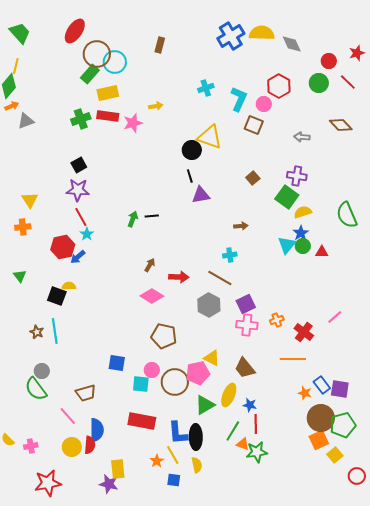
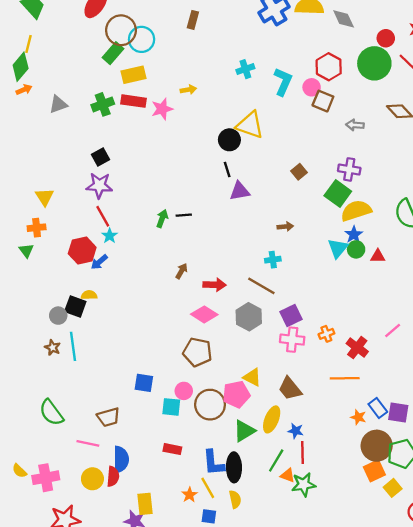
green circle: (319, 83) -> (374, 63), size x1.5
gray triangle: (26, 121) -> (58, 104), moved
brown square: (254, 125) -> (323, 101), moved
yellow semicircle: (303, 212) -> (356, 211), size x1.5
green triangle: (20, 276) -> (26, 251), moved
pink diamond: (152, 296) -> (204, 314), moved
gray circle: (42, 371) -> (58, 316), moved
pink line: (68, 416) -> (88, 443), turned -36
red rectangle: (142, 421) -> (172, 449), size x0.6
pink cross: (31, 446) -> (46, 478), size x1.6

